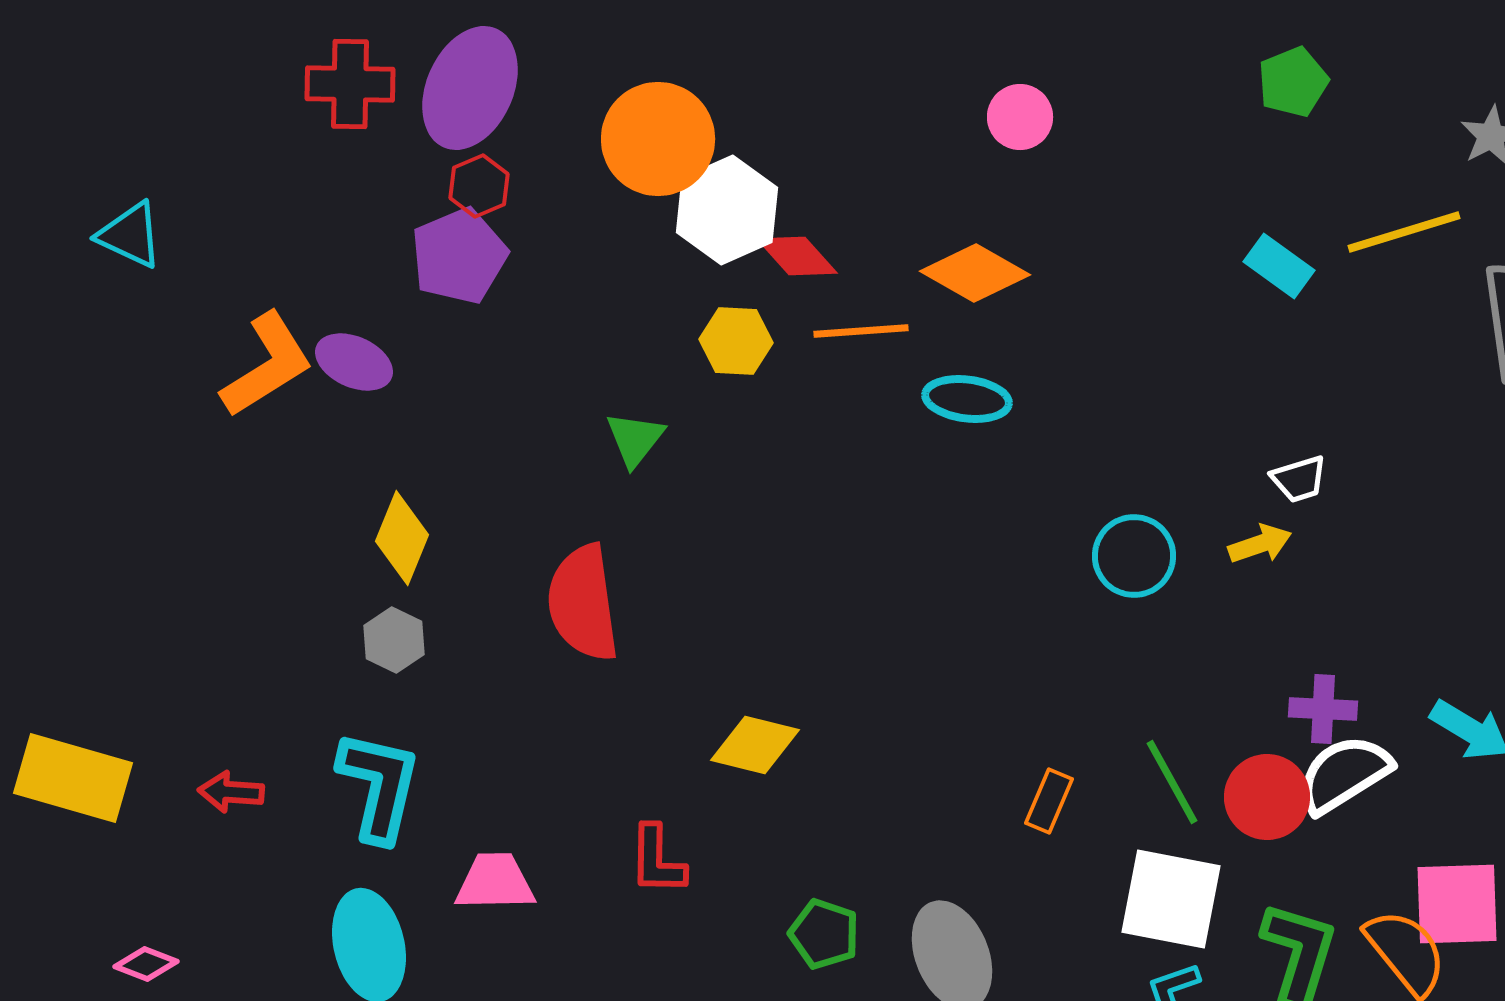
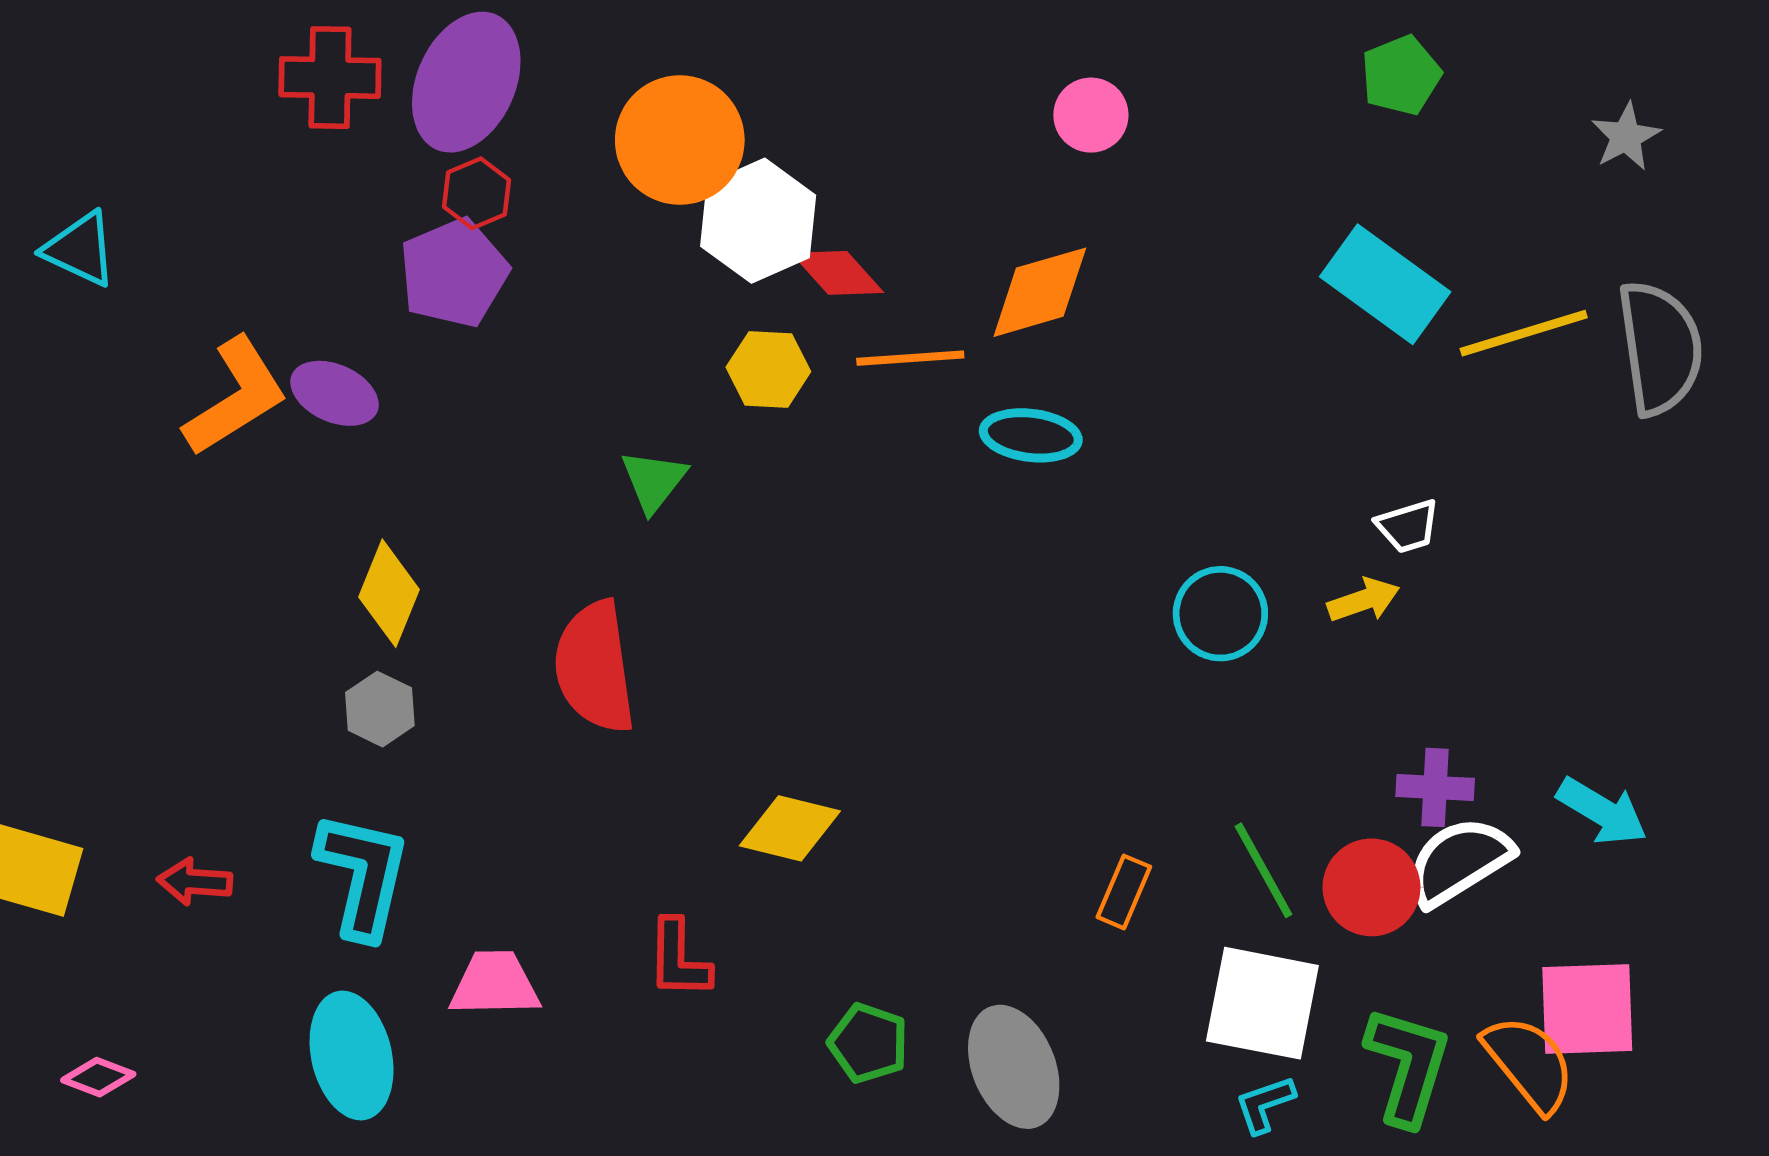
yellow line: (1404, 232) -> (1524, 333), moved
cyan rectangle: (1279, 266) -> (1385, 284), size x1.6
orange diamond: (975, 273) -> (1040, 292), turned -46

